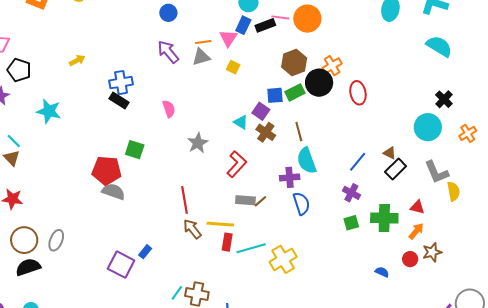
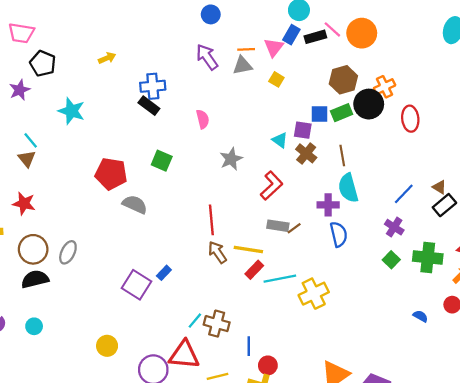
pink line: (280, 17) -> (332, 29), turned 30
purple square: (261, 111) -> (303, 130), turned -30
red pentagon: (107, 170) -> (111, 174), moved
green square: (351, 223) -> (391, 260), turned -35
red rectangle: (227, 242) -> (254, 270), turned 30

